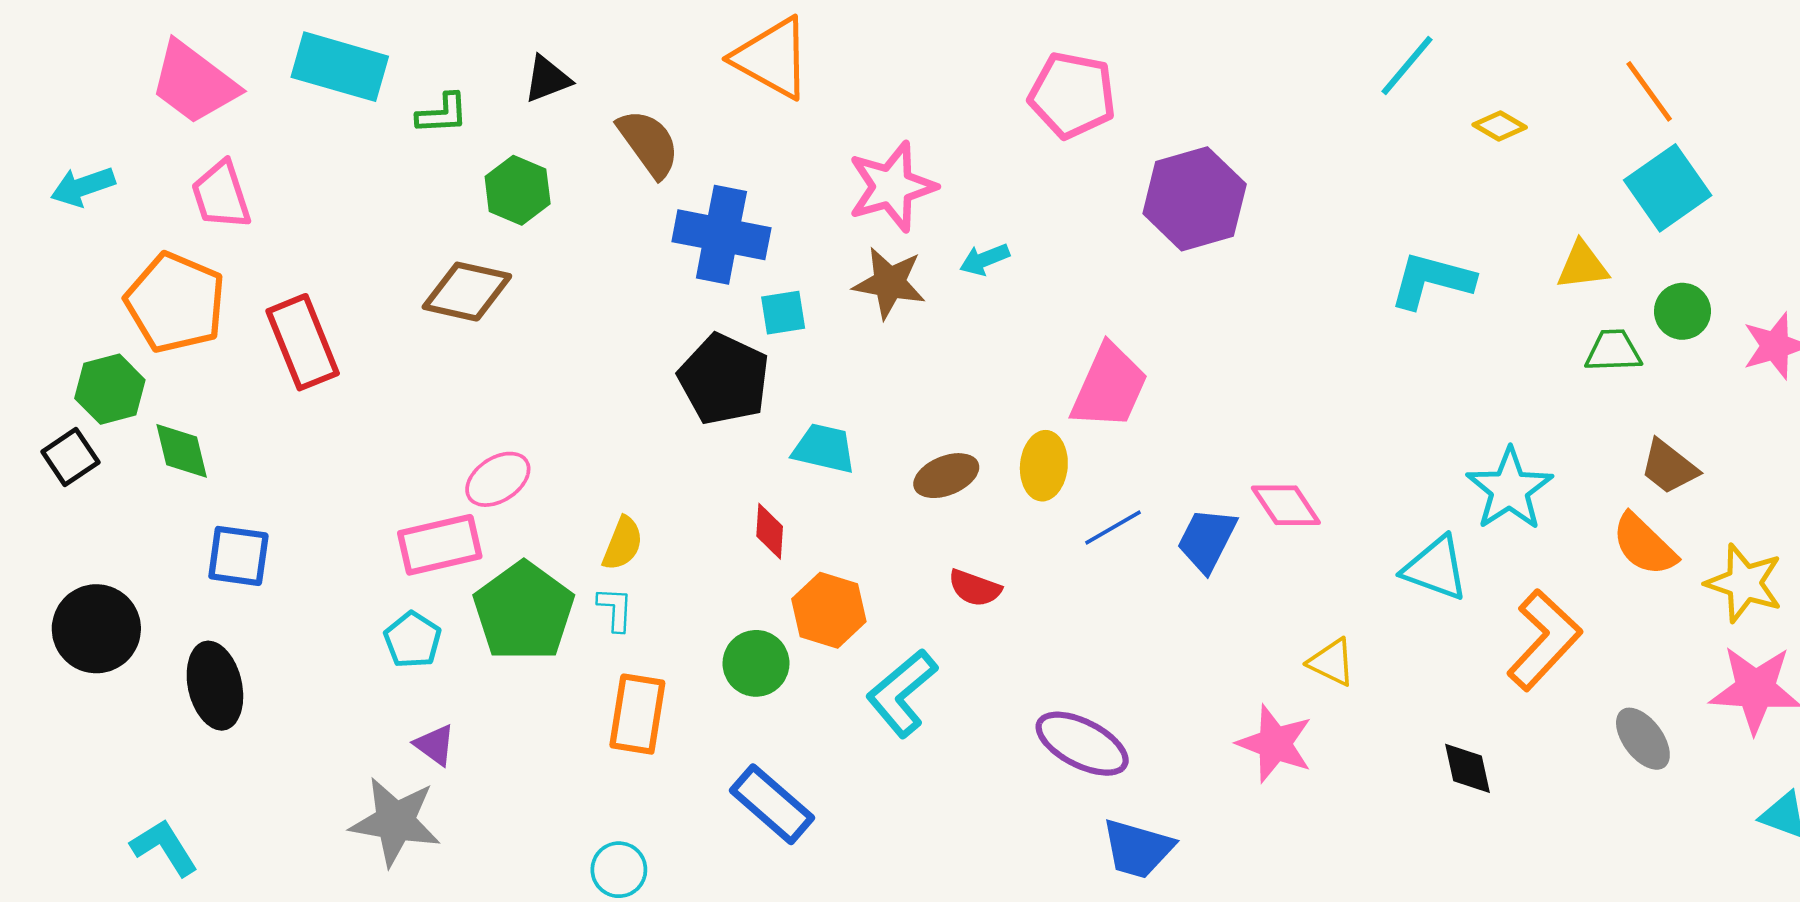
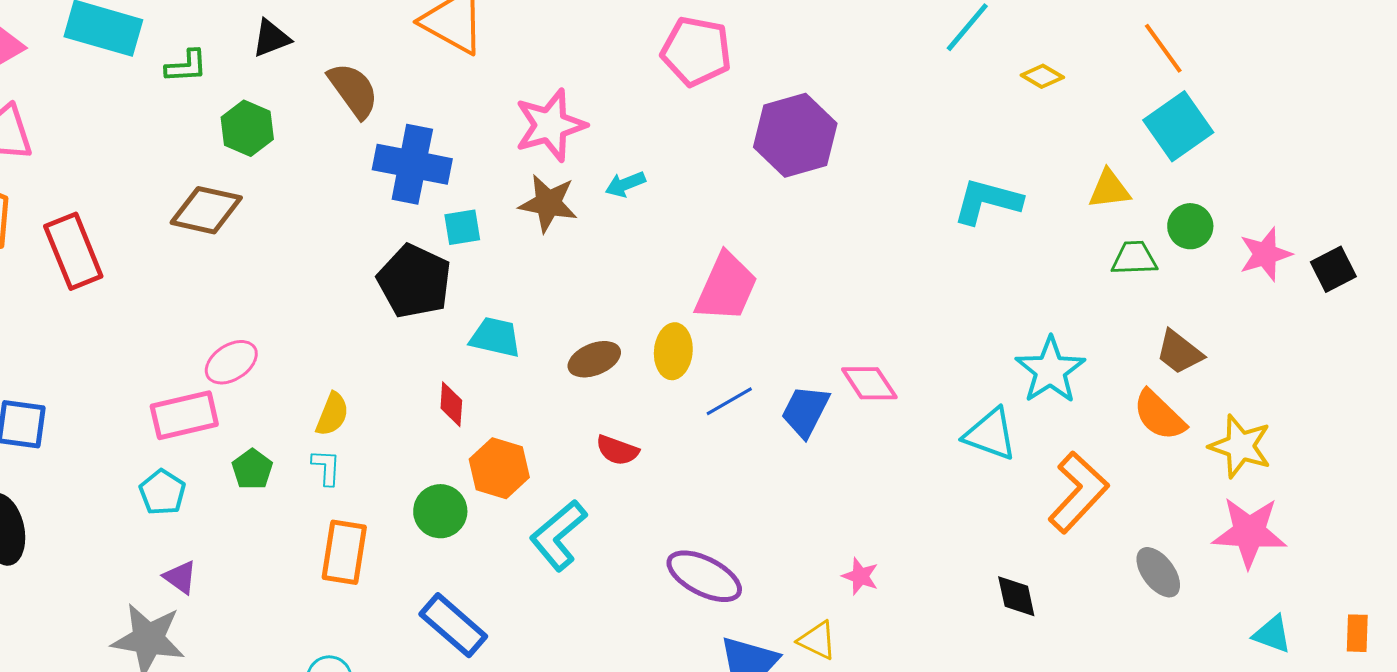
green pentagon: (524, 611) -> (252, 469), size x0.5
yellow triangle: (1332, 662) -> (817, 640), moved
pink star: (1275, 744) -> (860, 576), size x0.6

